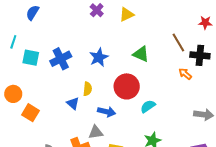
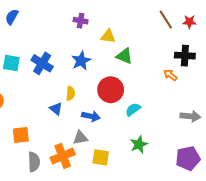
purple cross: (97, 10) -> (81, 21), moved, turned -32
yellow triangle: (127, 14) -> (108, 36), moved, turned 35
brown line: (178, 43) -> (166, 19), moved
blue cross: (61, 59) -> (42, 63), turned -30
orange square: (31, 113) -> (21, 135), moved, turned -36

